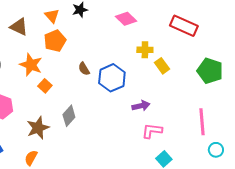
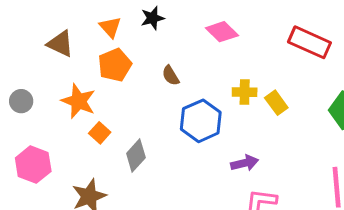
yellow cross: (145, 50) -> (245, 92), moved
brown semicircle: (84, 69) -> (171, 75), moved
gray diamond: (69, 116) -> (136, 156), moved

